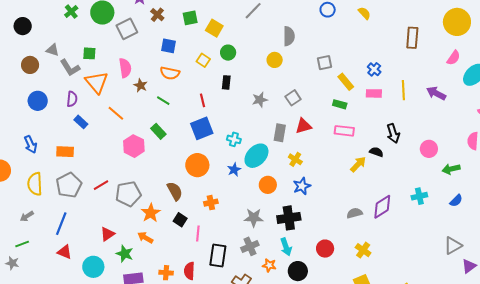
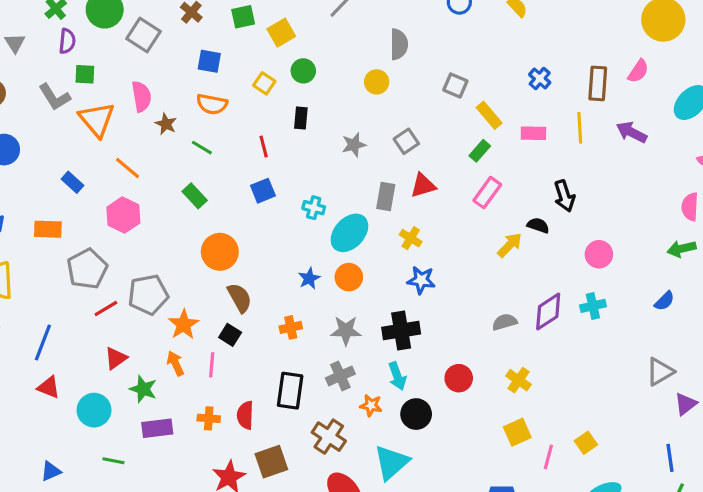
yellow square: (214, 28) -> (281, 33), turned 30
gray square: (127, 29) -> (144, 35), turned -30
brown rectangle: (412, 38) -> (598, 83), moved
gray triangle: (53, 50) -> (15, 43), moved, turned 40
pink semicircle: (454, 58) -> (638, 71), moved
gray square: (325, 63) -> (455, 85), turned 35
blue cross: (374, 69) -> (540, 78), moved
purple semicircle: (72, 99) -> (67, 41), moved
green rectangle: (340, 104) -> (480, 151), turned -64
blue square: (202, 128) -> (263, 191), size x0.7
pink rectangle: (344, 131) -> (487, 193), turned -60
pink hexagon: (134, 146) -> (123, 215), moved
pink circle: (429, 149) -> (599, 254), moved
orange circle: (197, 165) -> (220, 252), moved
green arrow: (451, 169) -> (682, 249), moved
blue star: (234, 170) -> (309, 278), moved
gray pentagon: (69, 185) -> (87, 269), moved
red line: (101, 185) -> (106, 308), moved
orange circle: (268, 185) -> (349, 277), moved
blue star: (302, 186) -> (421, 280), turned 30
brown semicircle: (175, 191) -> (240, 298), moved
cyan cross: (419, 196) -> (593, 306), moved
orange cross: (211, 203) -> (291, 327), moved
pink line: (198, 233) -> (212, 365), moved
orange arrow: (145, 238) -> (175, 363), turned 35

